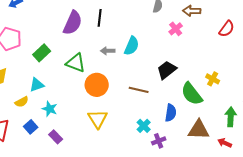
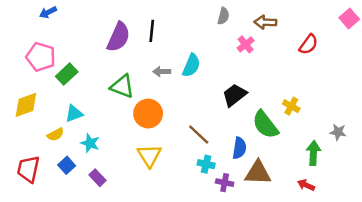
green rectangle: (42, 53) -> (67, 74), moved
brown line: (139, 90) -> (199, 135), moved, turned 30
cyan cross: (144, 126) -> (206, 164), turned -32
brown triangle: (199, 130) -> (258, 173), moved
purple cross: (159, 141) -> (225, 183), turned 32

